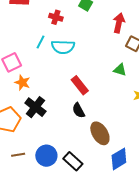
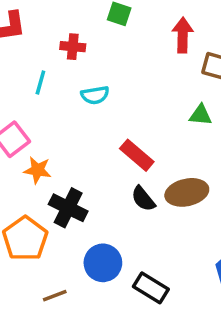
cyan line: (41, 42) -> (40, 82), moved
cyan semicircle: (63, 47) -> (95, 95), size x0.7
brown ellipse: (100, 133) -> (187, 192), moved, turned -60
blue circle: (46, 156) -> (103, 263), moved

